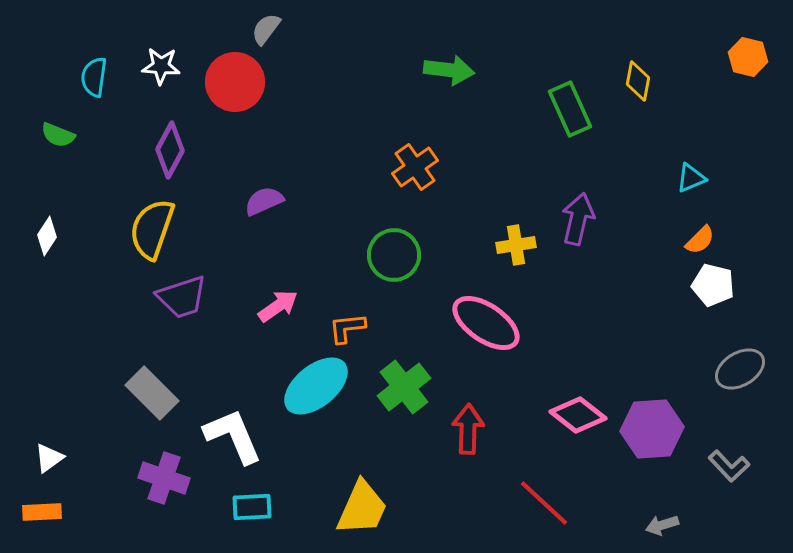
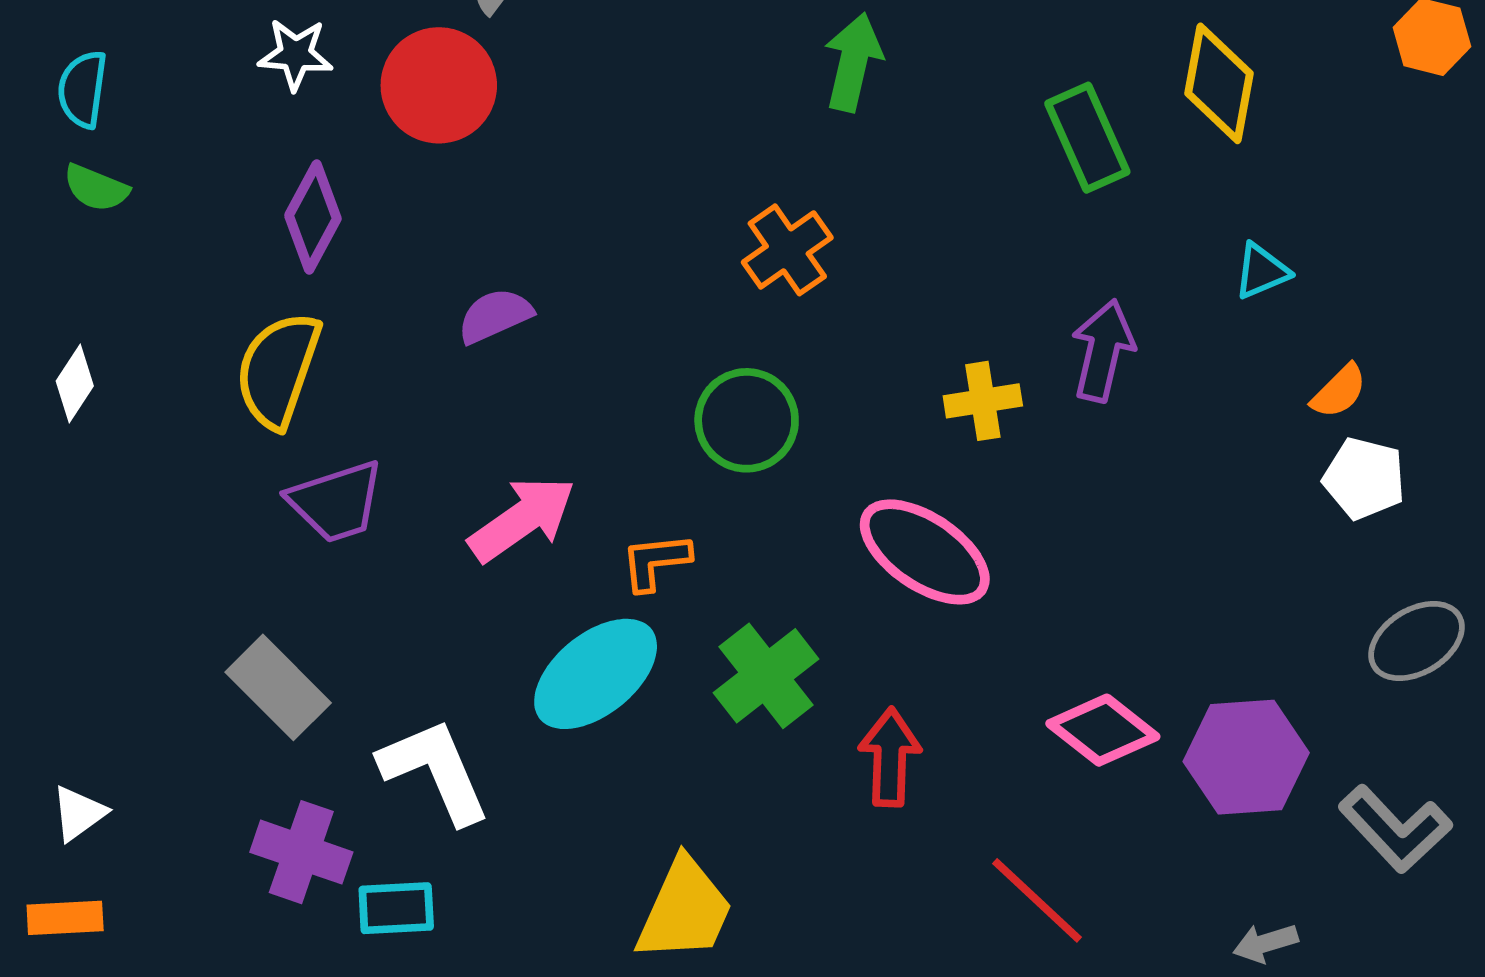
green arrow: (449, 70) -> (853, 62), turned -84
cyan semicircle: (94, 77) -> (83, 89), moved
yellow diamond: (638, 81) -> (1219, 83), size x1.5
cyan triangle: (691, 178) -> (1262, 271), moved
pink arrow: (278, 306) -> (522, 519), size x1.4
gray L-shape: (729, 466) -> (1395, 829), size x1.4
cyan rectangle: (252, 507) -> (396, 908), moved

